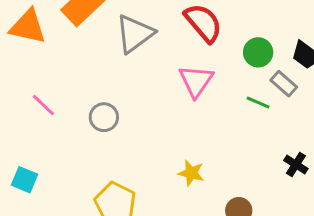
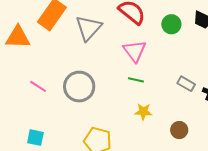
gray rectangle: (284, 84) -> (186, 84), moved
green line: (258, 103) -> (136, 80), moved
gray circle: (104, 117) -> (79, 87), size x1.6

